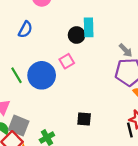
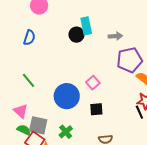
gray arrow: (126, 50) -> (115, 36), moved, turned -40
pink square: (67, 61) -> (93, 83), moved
blue circle: (42, 75) -> (67, 96), moved

